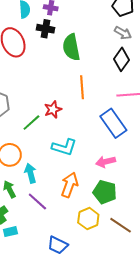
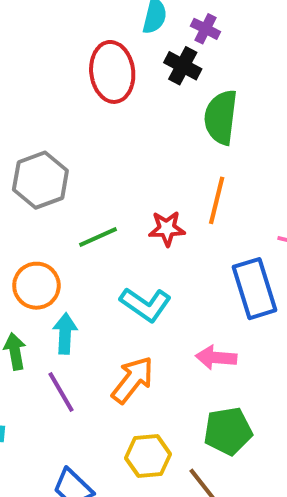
red star: (53, 109) -> (167, 228), moved
green pentagon: (105, 192) -> (228, 431), moved, turned 30

